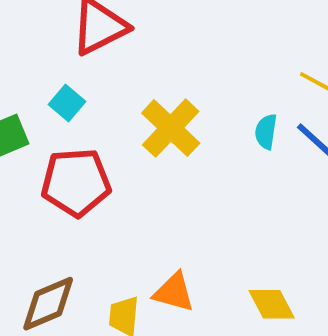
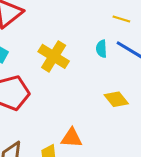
yellow diamond: (272, 304) -> (116, 99), moved

